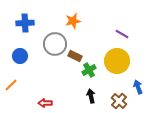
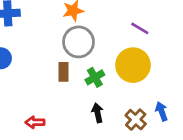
gray circle: (55, 44) -> (79, 42), moved
brown rectangle: (75, 56) -> (64, 72), moved, turned 64
blue arrow: (138, 87) -> (162, 111), moved

